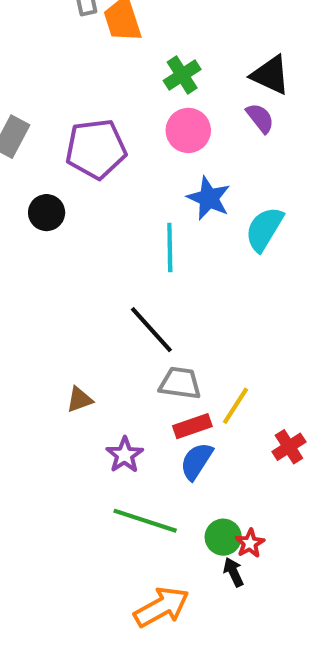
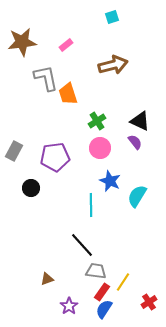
red rectangle: (192, 426) -> (102, 292), turned -36

